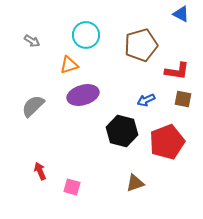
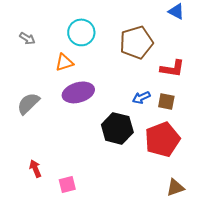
brown square: (183, 99) -> (166, 101), moved
brown triangle: (135, 183) -> (175, 187), moved
pink square: (72, 187) -> (67, 184), turned -30

